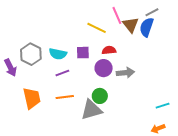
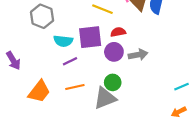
purple square: (83, 53) -> (90, 37), size x1.6
gray hexagon: (31, 54) -> (42, 16), moved
orange trapezoid: (32, 98) -> (39, 92), turned 55

